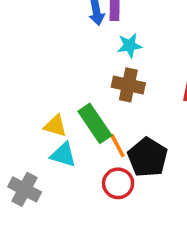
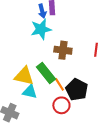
cyan star: (130, 46) -> (41, 29), moved, size x1.5
yellow triangle: (55, 126) -> (24, 76), size x1.5

